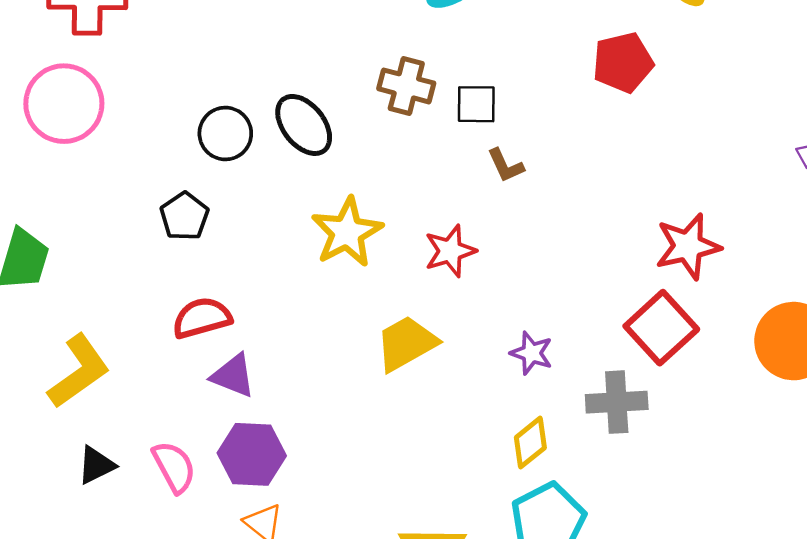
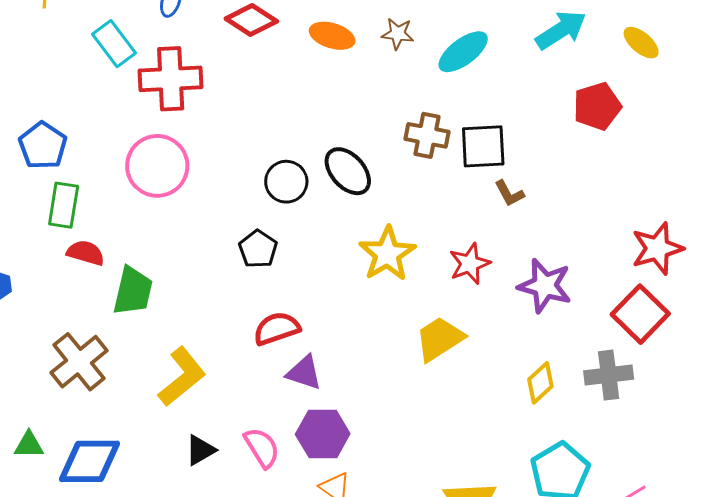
black square: (476, 104) -> (483, 146), size x1.4
purple star: (531, 353) -> (545, 286), moved, size x1.6
yellow diamond: (530, 443) -> (540, 383), moved

